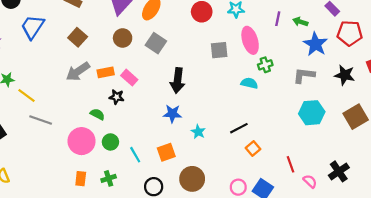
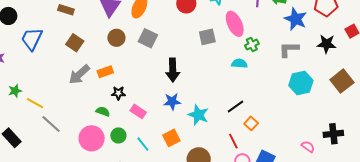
pink rectangle: (129, 78) -> (138, 111), moved
gray line: (41, 120) -> (51, 124), turned 30
cyan star: (198, 132) -> (198, 115), size x1.5
red line: (291, 164) -> (233, 141), moved
black cross: (339, 171) -> (333, 134), turned 36

